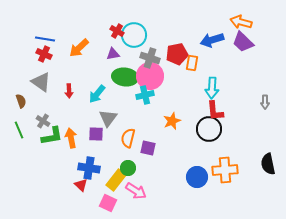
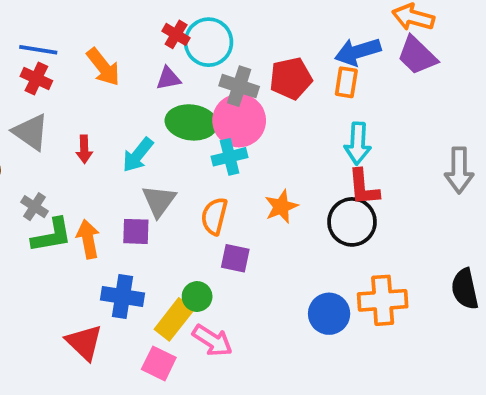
orange arrow: (79, 48) -> (103, 67), turned -85
orange rectangle: (192, 63) -> (346, 82), moved
gray arrow: (265, 102) -> (459, 170), size x1.6
orange semicircle: (128, 138) -> (214, 216), moved
red triangle: (81, 185) -> (84, 342), moved, size x1.5

